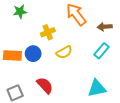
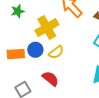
yellow cross: (48, 32) -> (47, 28), size x1.6
yellow semicircle: (64, 52) -> (56, 52), moved

